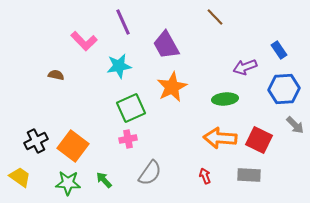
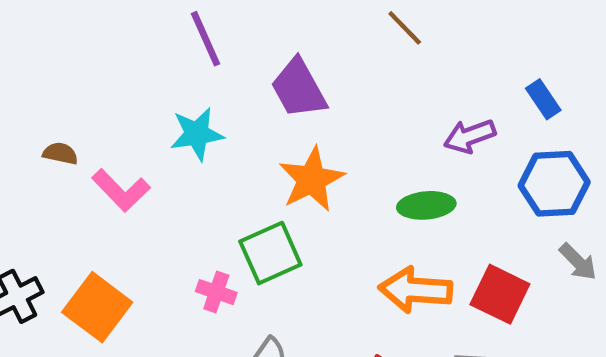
pink L-shape: (84, 41) -> (121, 190), moved
green square: (131, 108) -> (270, 253), moved
pink cross: (128, 139) -> (216, 292), turned 30

